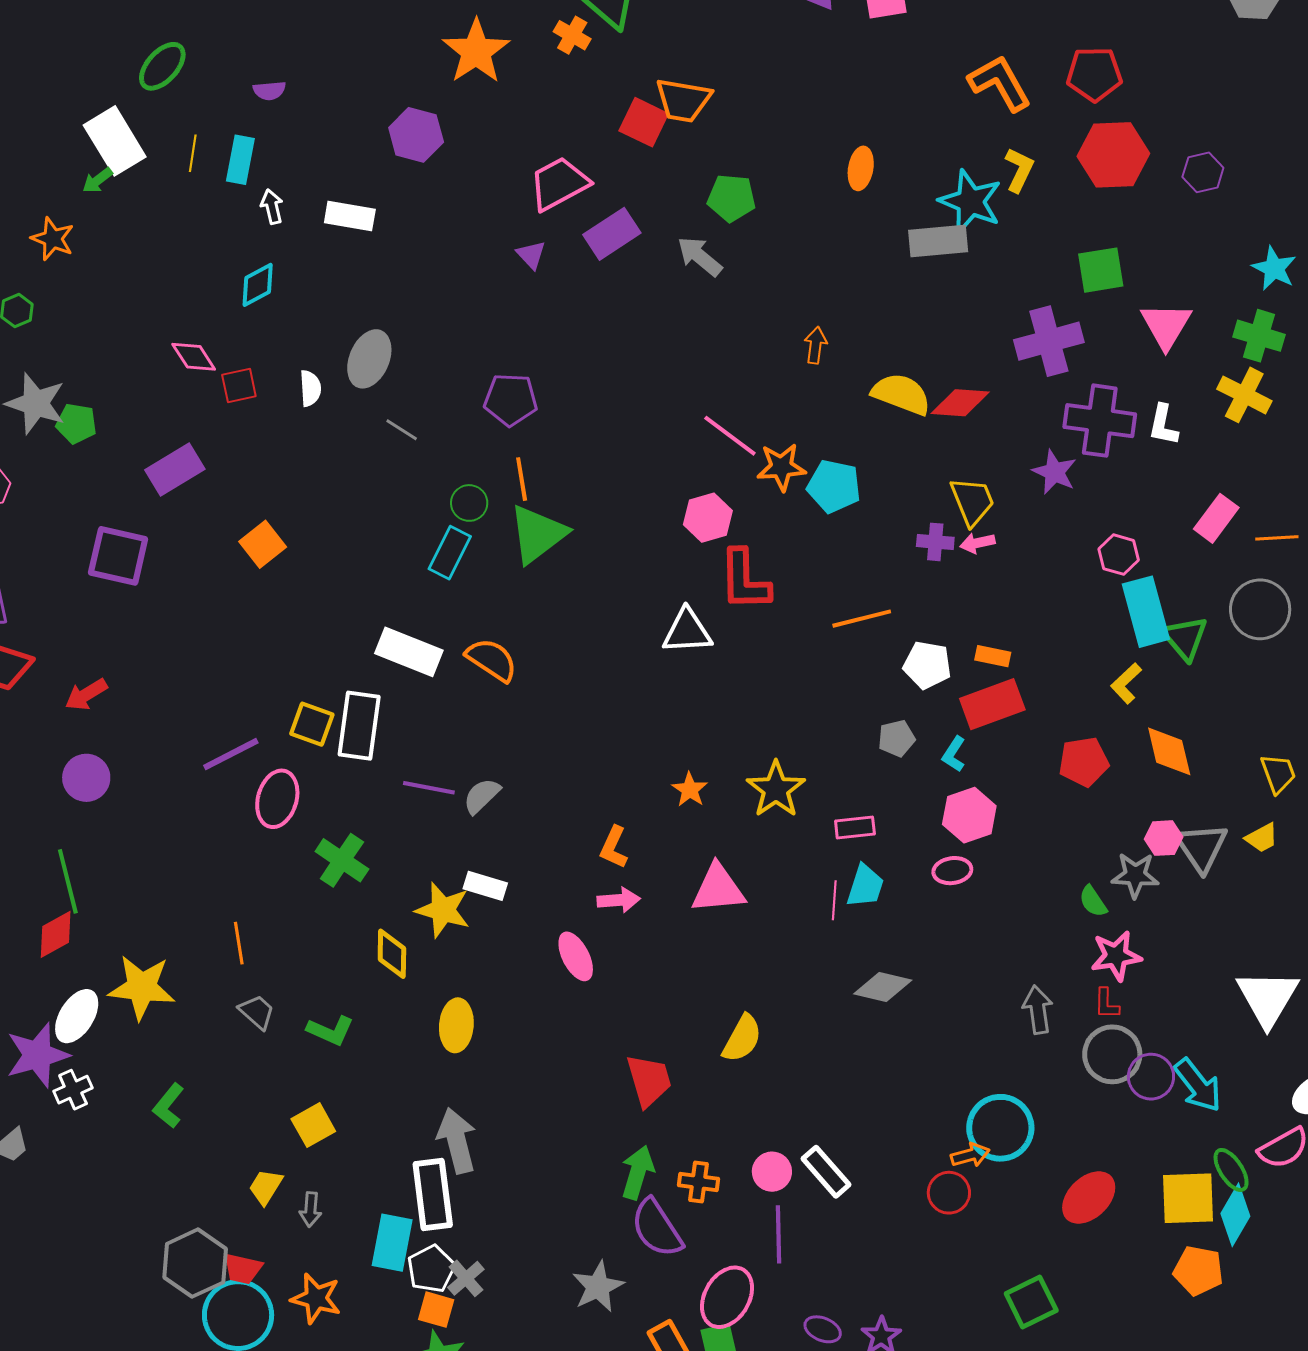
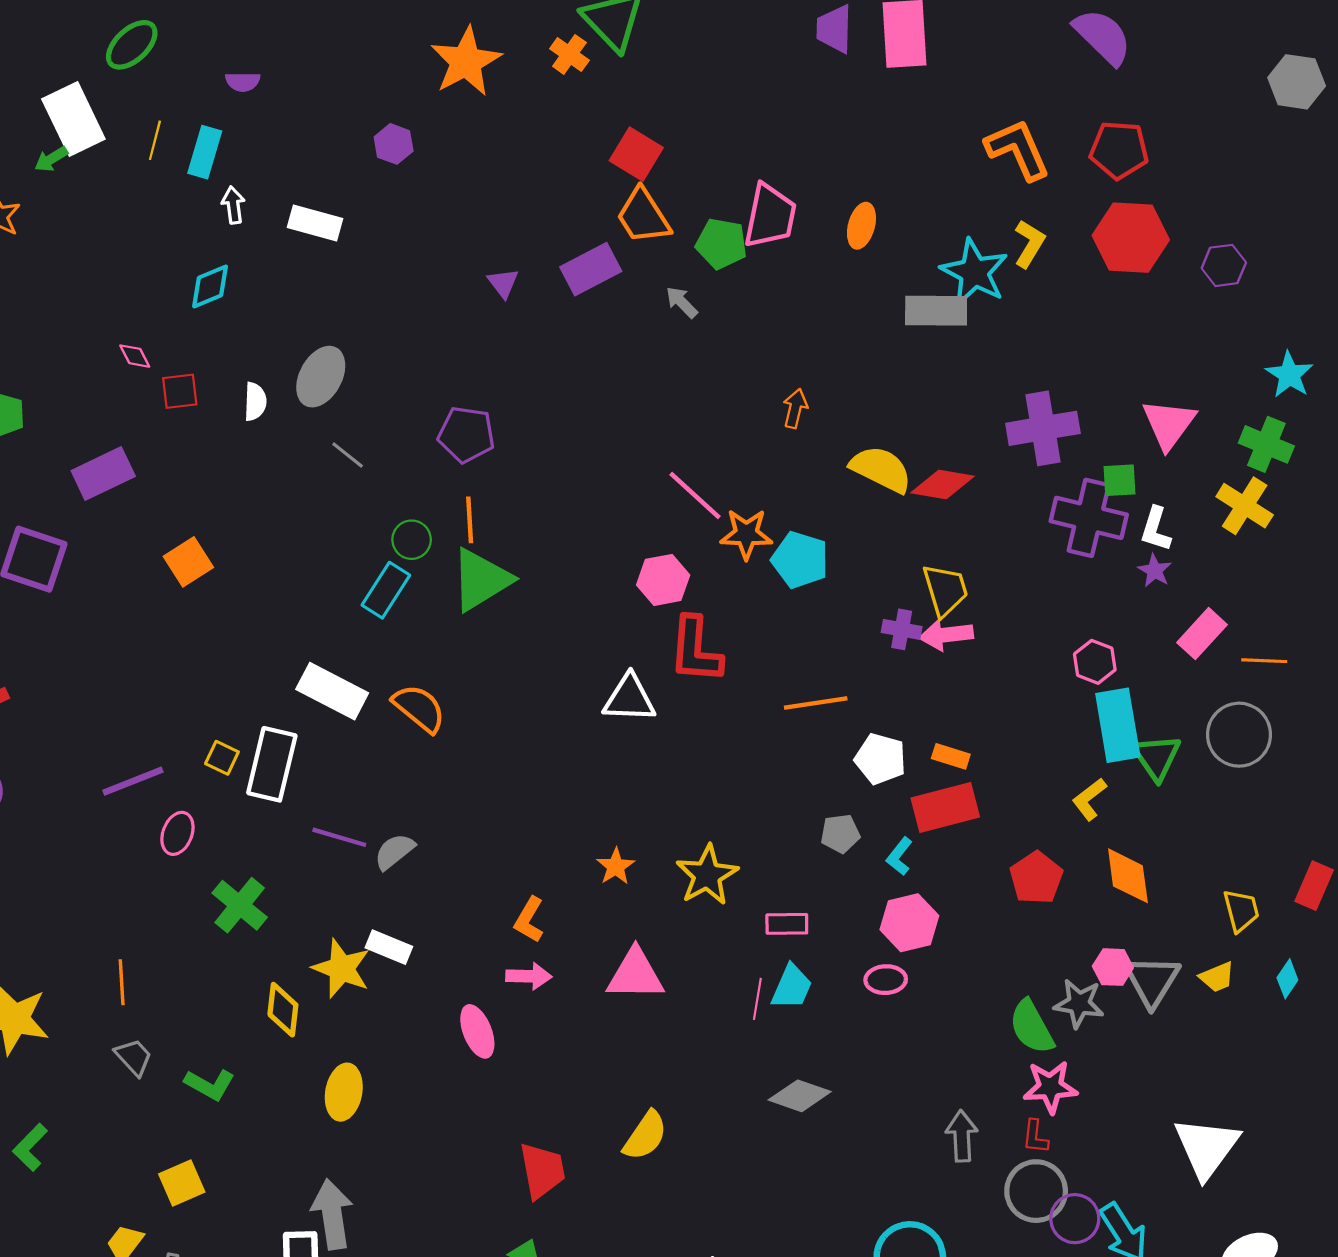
orange trapezoid: (683, 100) -> (643, 216), moved, turned 42
purple hexagon: (416, 135) -> (394, 144), size x0.7
pink trapezoid: (559, 184) -> (770, 216), moved, turned 124
gray arrow: (700, 256) -> (682, 302), size x0.7
green square: (1101, 270) -> (1119, 480), moved, size x0.7
pink diamond: (194, 357) -> (135, 356), size x0.7
purple star: (1054, 472) -> (1155, 571), moved, size x0.7
pink arrow: (977, 543) -> (946, 635), size x1.4
yellow square: (312, 724) -> (222, 758), size x0.7
red pentagon: (1084, 762) -> (1036, 878), turned -30
pink ellipse: (277, 799) -> (177, 833), size x0.7
green semicircle: (1093, 901) -> (1032, 1027), size x1.6

